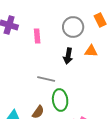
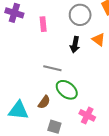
orange triangle: (91, 51) -> (99, 39), turned 32
green ellipse: (60, 100) -> (67, 90), turned -45

